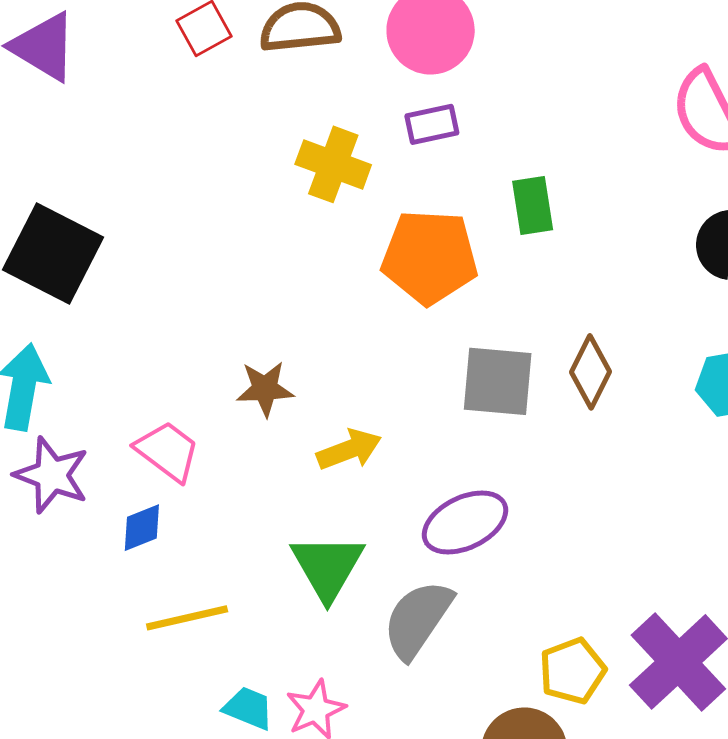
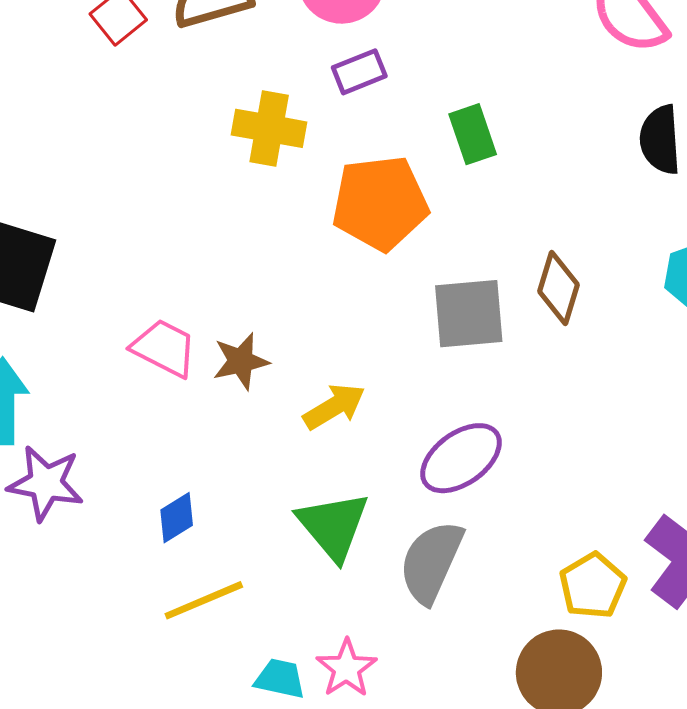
pink trapezoid: (168, 451) -> (164, 348), moved
blue diamond: (142, 528) -> (177, 518), moved

